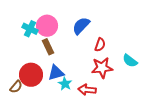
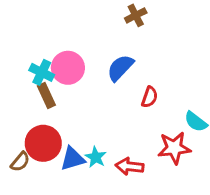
brown rectangle: (48, 47) -> (46, 96), moved
red star: (102, 68) -> (174, 148), moved
blue triangle: (56, 73) -> (73, 159), moved

